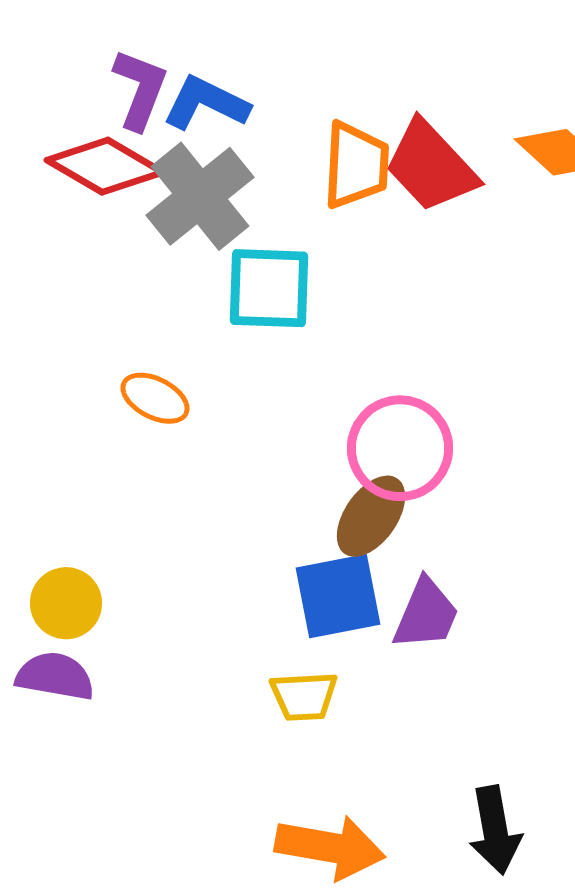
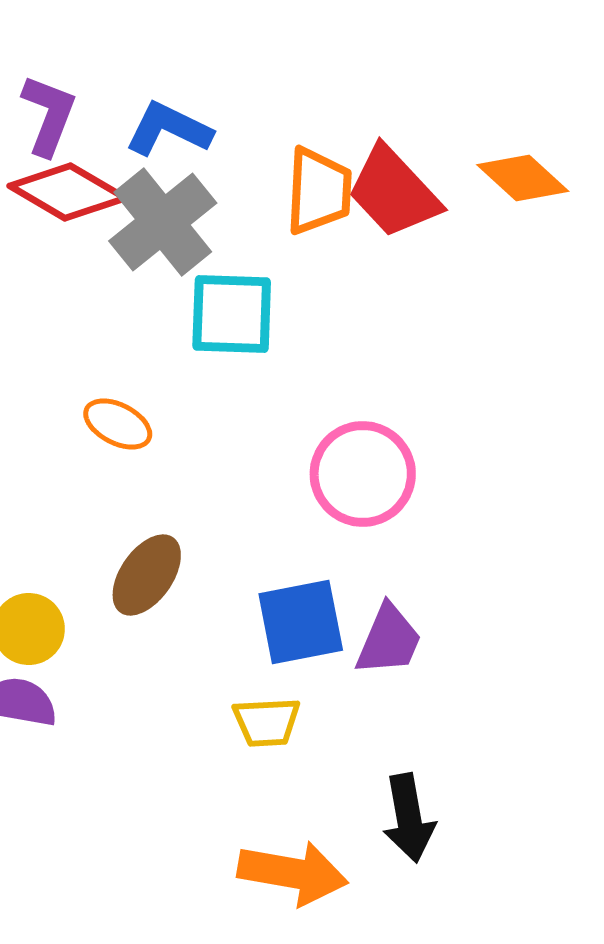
purple L-shape: (140, 89) -> (49, 115), moved
brown ellipse: (371, 516) -> (147, 575), moved
black arrow: (495, 830) -> (409, 818), moved

